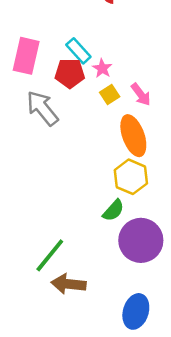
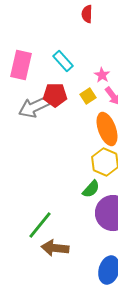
pink star: (102, 68) -> (102, 75), moved
red pentagon: (70, 73) -> (55, 95), moved
gray arrow: (42, 108) -> (34, 107), turned -76

